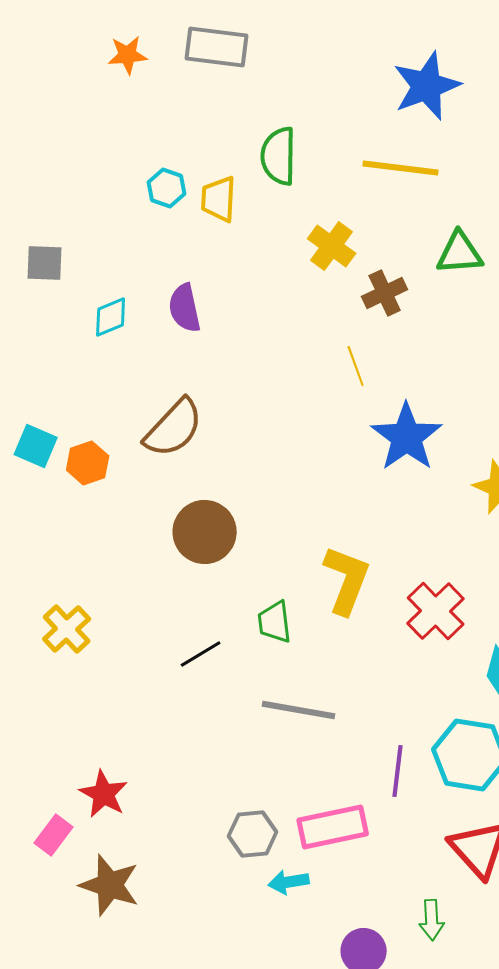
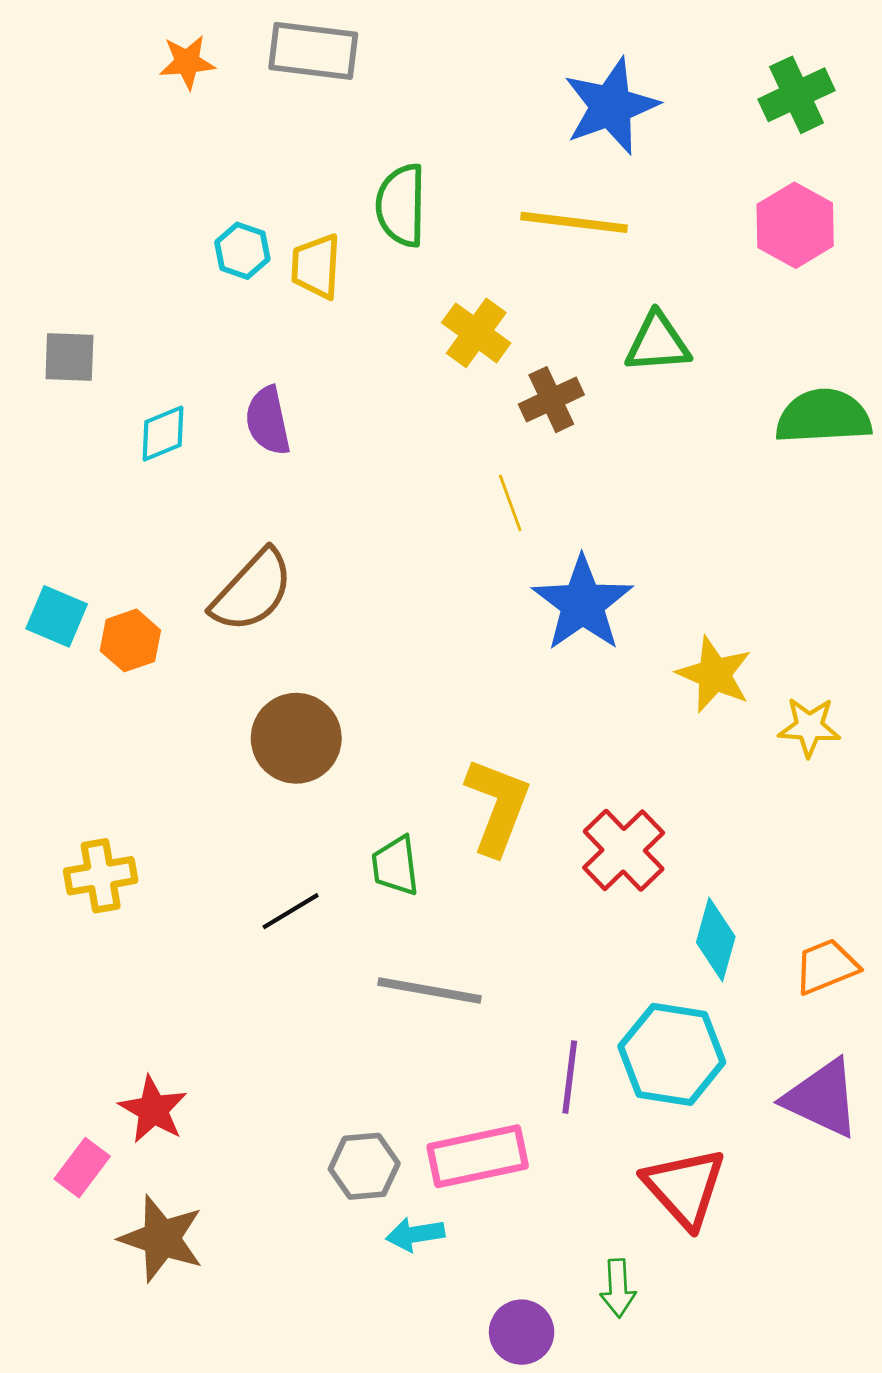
yellow cross: (67, 629) -> (101, 876), turned 33

